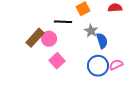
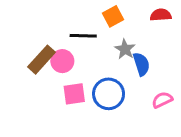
pink square: (57, 61) -> (74, 94), turned 35
blue circle: (98, 66) -> (109, 94), moved

